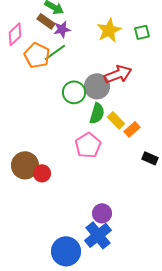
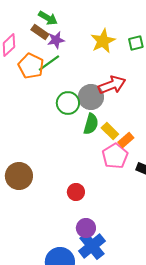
pink pentagon: (88, 145) -> (115, 156), moved
red circle: (42, 173) -> (76, 192), moved
purple circle: (102, 213) -> (86, 228), moved

